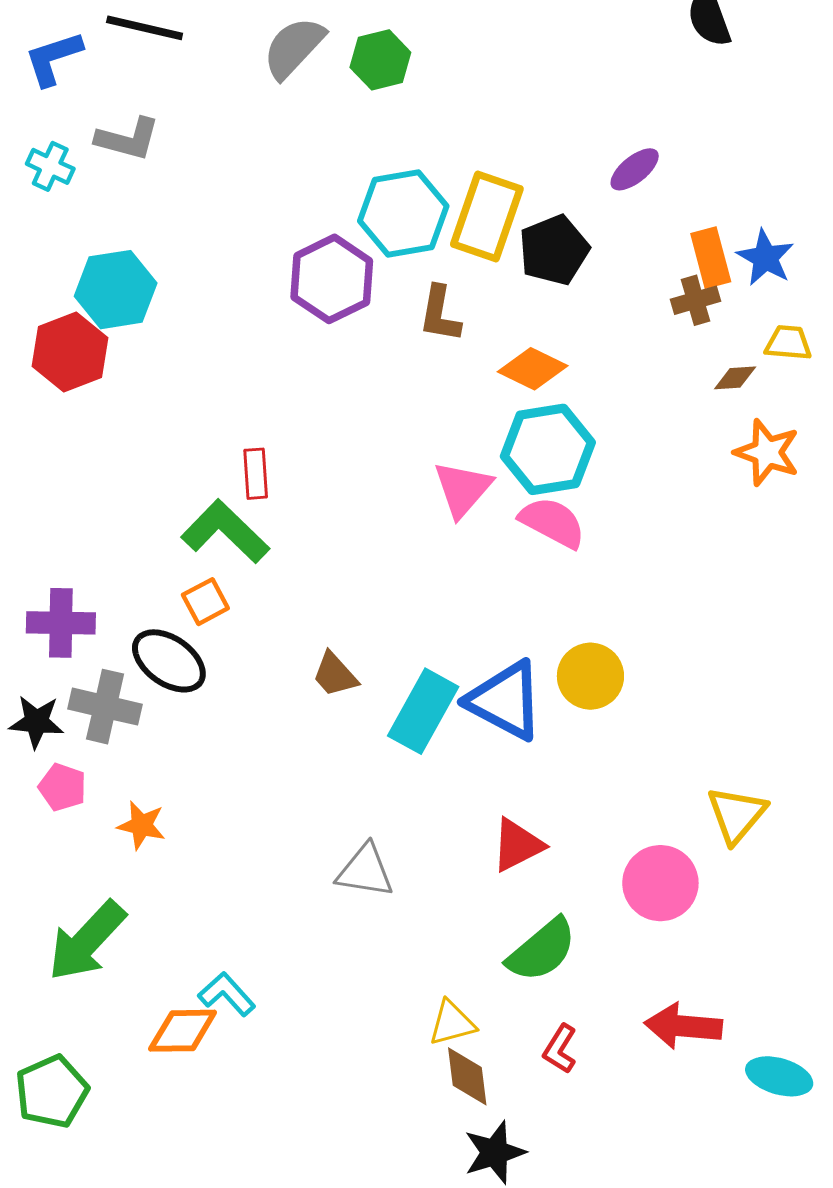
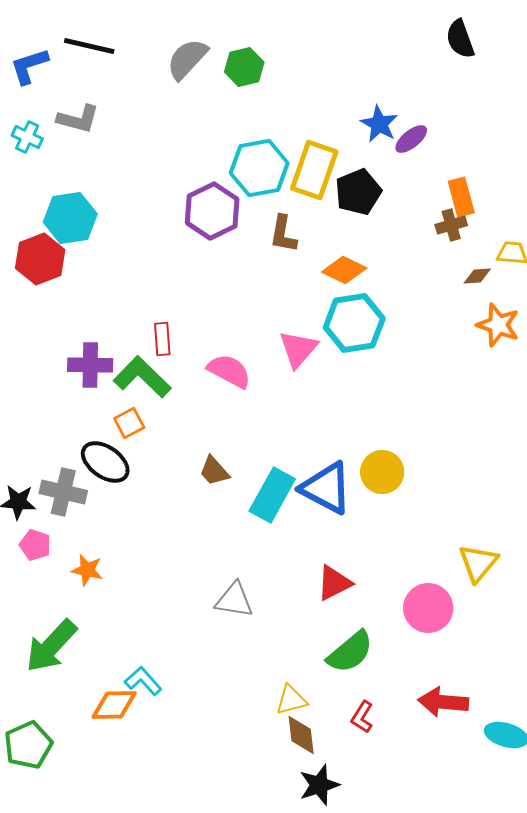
blue star: (765, 258) -> (379, 124), moved
pink semicircle: (552, 522) -> (229, 371), moved
purple cross: (61, 623) -> (90, 365), moved

